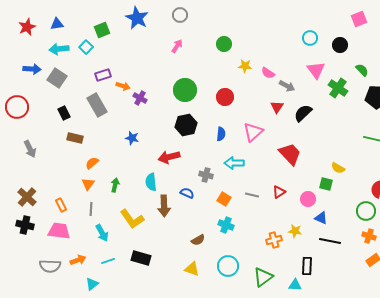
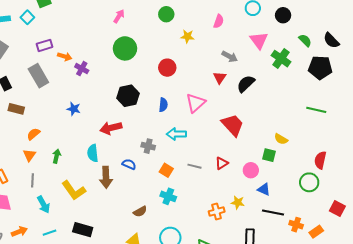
pink semicircle: (268, 73) -> (219, 21), moved, turned -104
green circle: (185, 90) -> (125, 48), moved
orange cross: (369, 236) -> (296, 225), moved

